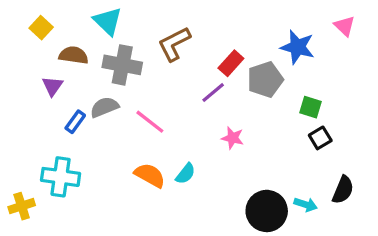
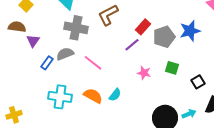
blue star: (298, 47) -> (190, 31), moved, turned -30
brown semicircle: (74, 55) -> (17, 27), moved
green square: (310, 107) -> (172, 68), moved
black square: (320, 138) -> (198, 82), moved
cyan cross: (61, 177) -> (60, 97), moved
cyan arrow: (306, 204) -> (189, 114), turned -40

